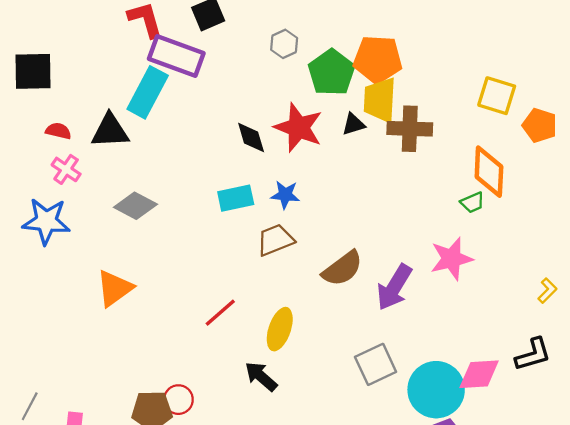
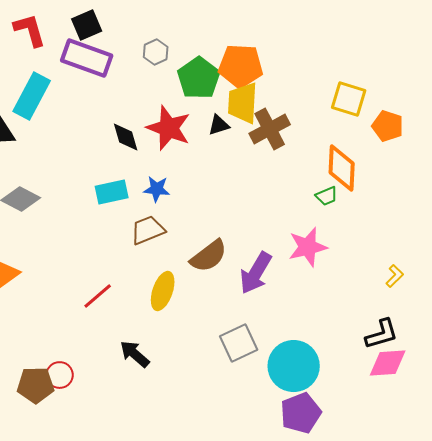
purple rectangle: (176, 56) -> (87, 58), moved
brown cross: (410, 129) -> (270, 129), turned -30
yellow ellipse: (280, 329) -> (163, 291), moved
pink diamond: (479, 374) -> (388, 363), moved

